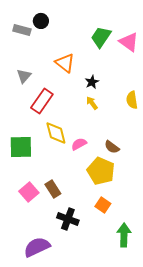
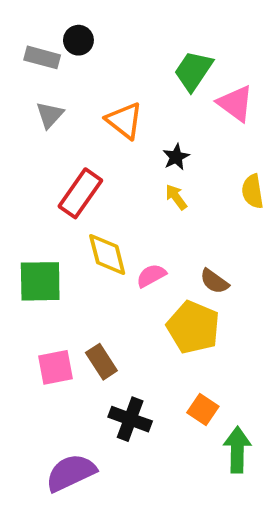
pink triangle: (129, 42) -> (235, 103), moved
gray triangle: (24, 76) -> (50, 115), moved
pink square: (29, 192) -> (55, 367), turned 30
orange square: (103, 205) -> (203, 410), moved

